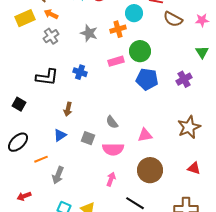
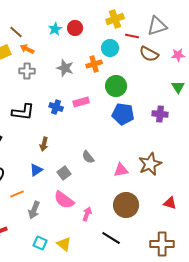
gray cross: (51, 36) -> (27, 71), turned 35
pink rectangle: (116, 61) -> (81, 102), moved
purple cross: (184, 79) -> (160, 114), turned 35
brown star: (189, 127) -> (150, 164), moved
gray square: (88, 138) -> (64, 173), turned 32
pink semicircle: (113, 149) -> (64, 200), moved, turned 35

